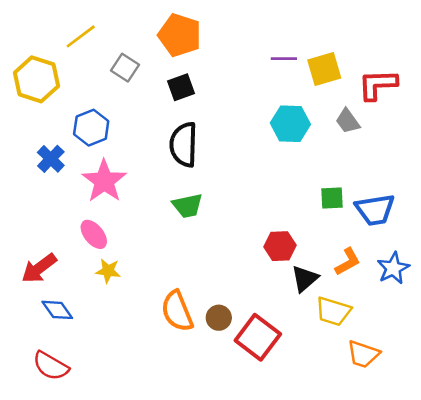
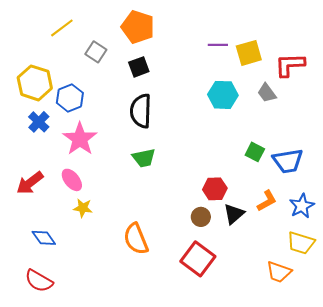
yellow hexagon: (36, 79) -> (35, 83), moved
green square: (332, 198) -> (255, 152), turned 30
red arrow: (39, 268) -> (30, 183), moved
yellow trapezoid: (333, 311) -> (301, 243), moved
brown circle: (219, 318) -> (201, 217), moved

